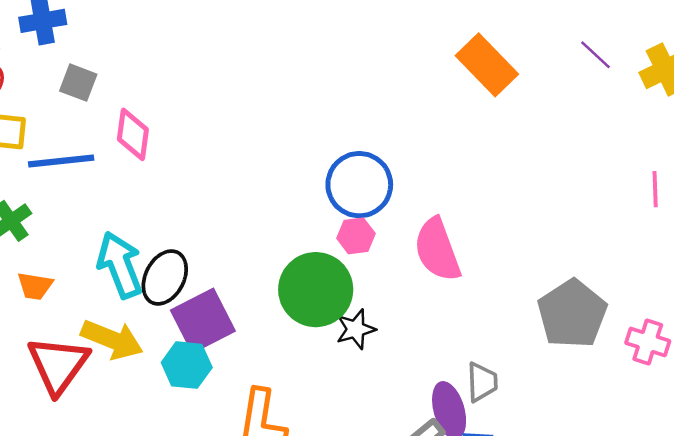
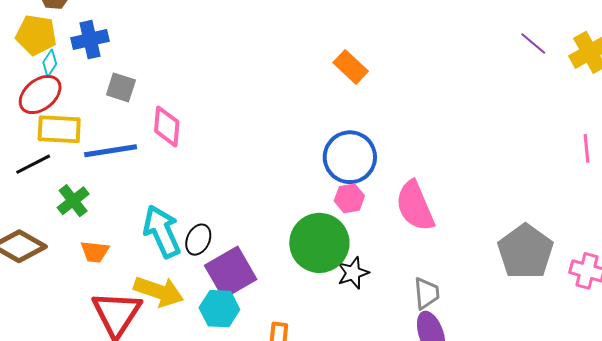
orange rectangle: (487, 65) -> (351, 67), moved, size x0.7
black ellipse: (165, 277) -> (198, 240), size x0.7
gray trapezoid: (482, 382) -> (427, 293), moved

